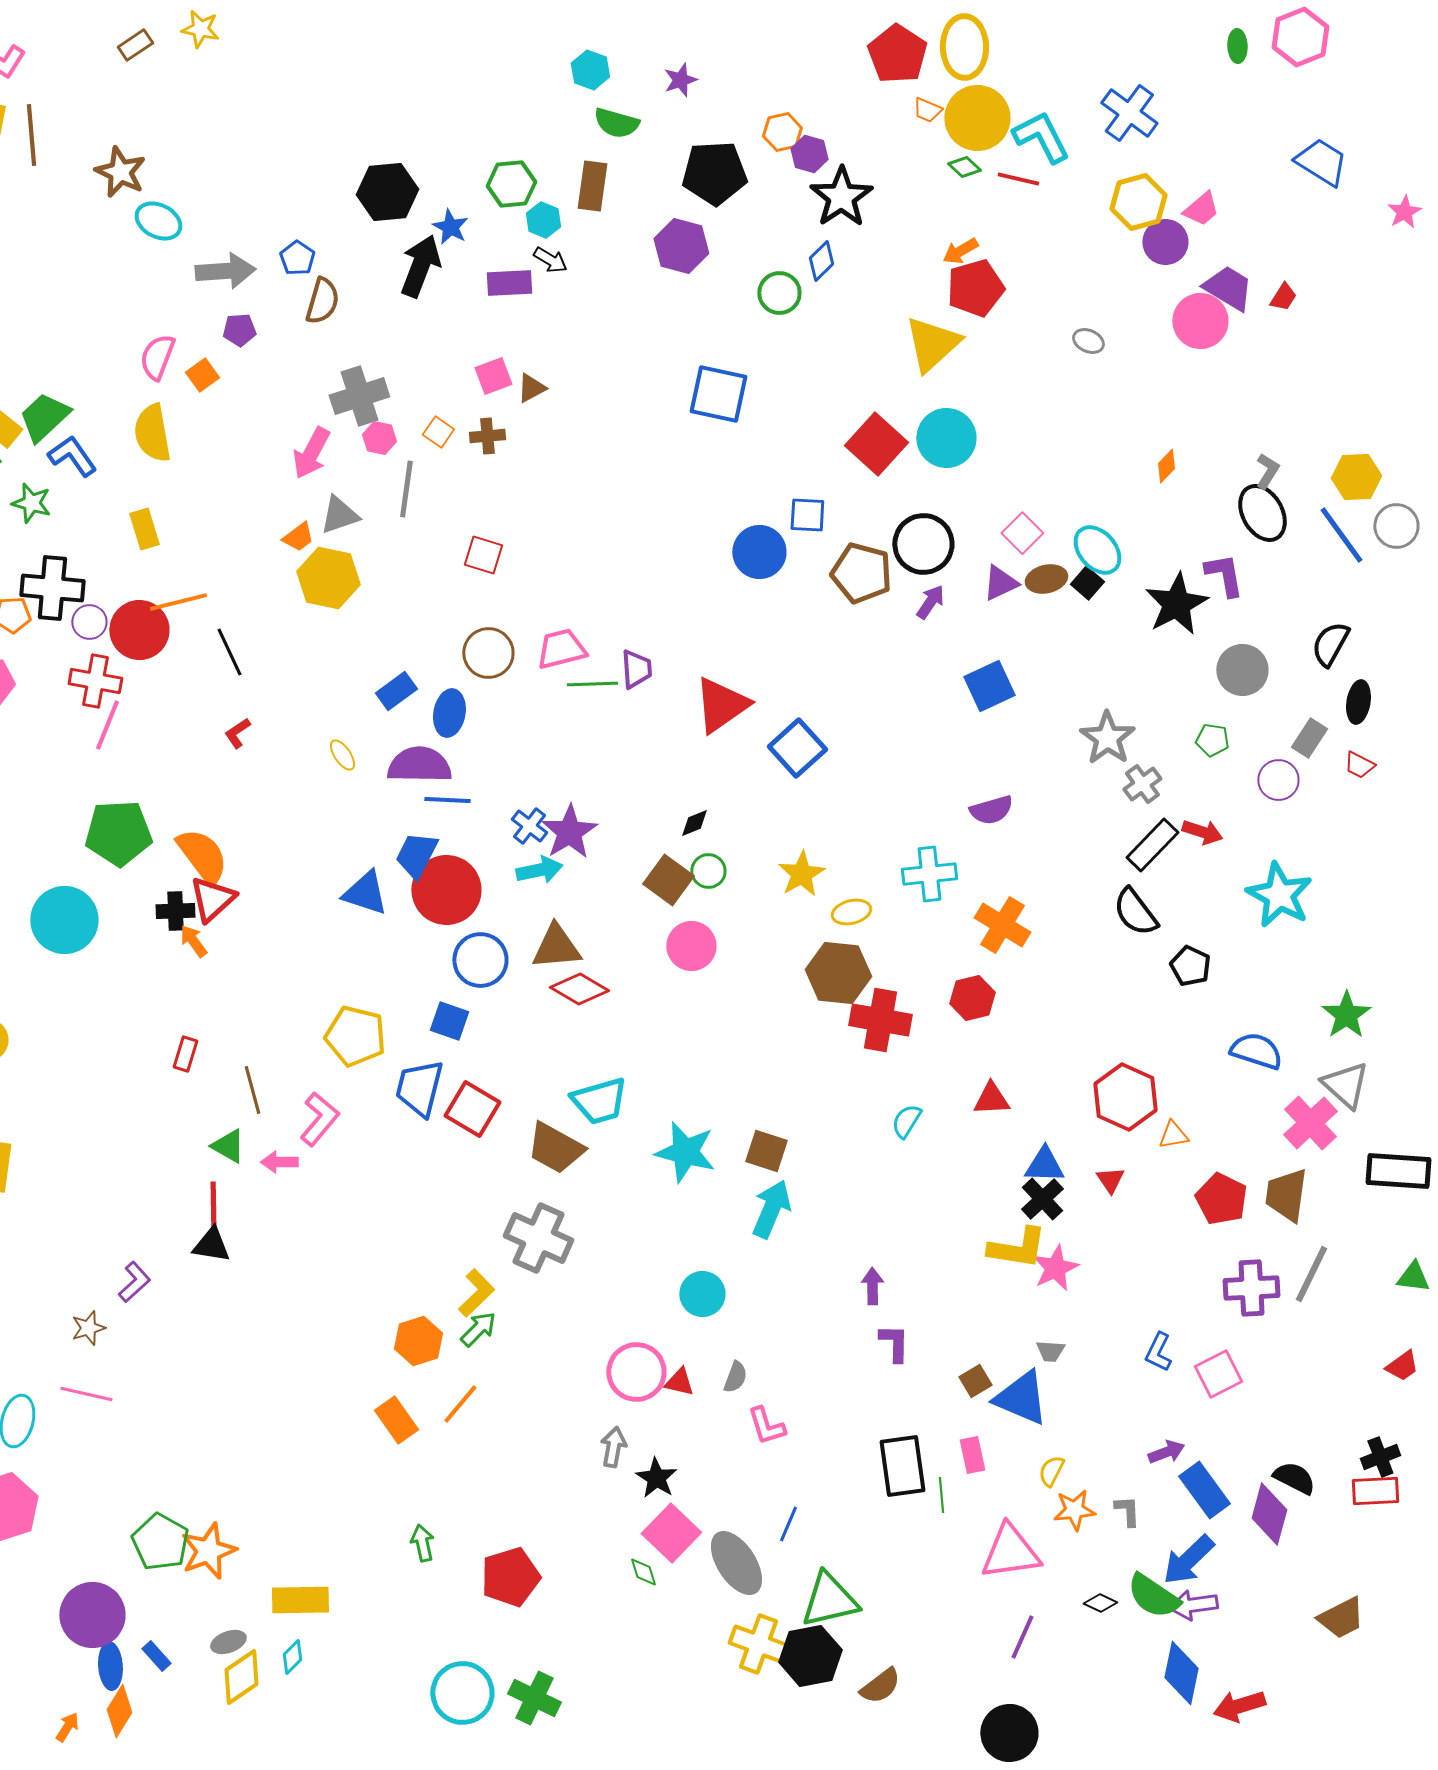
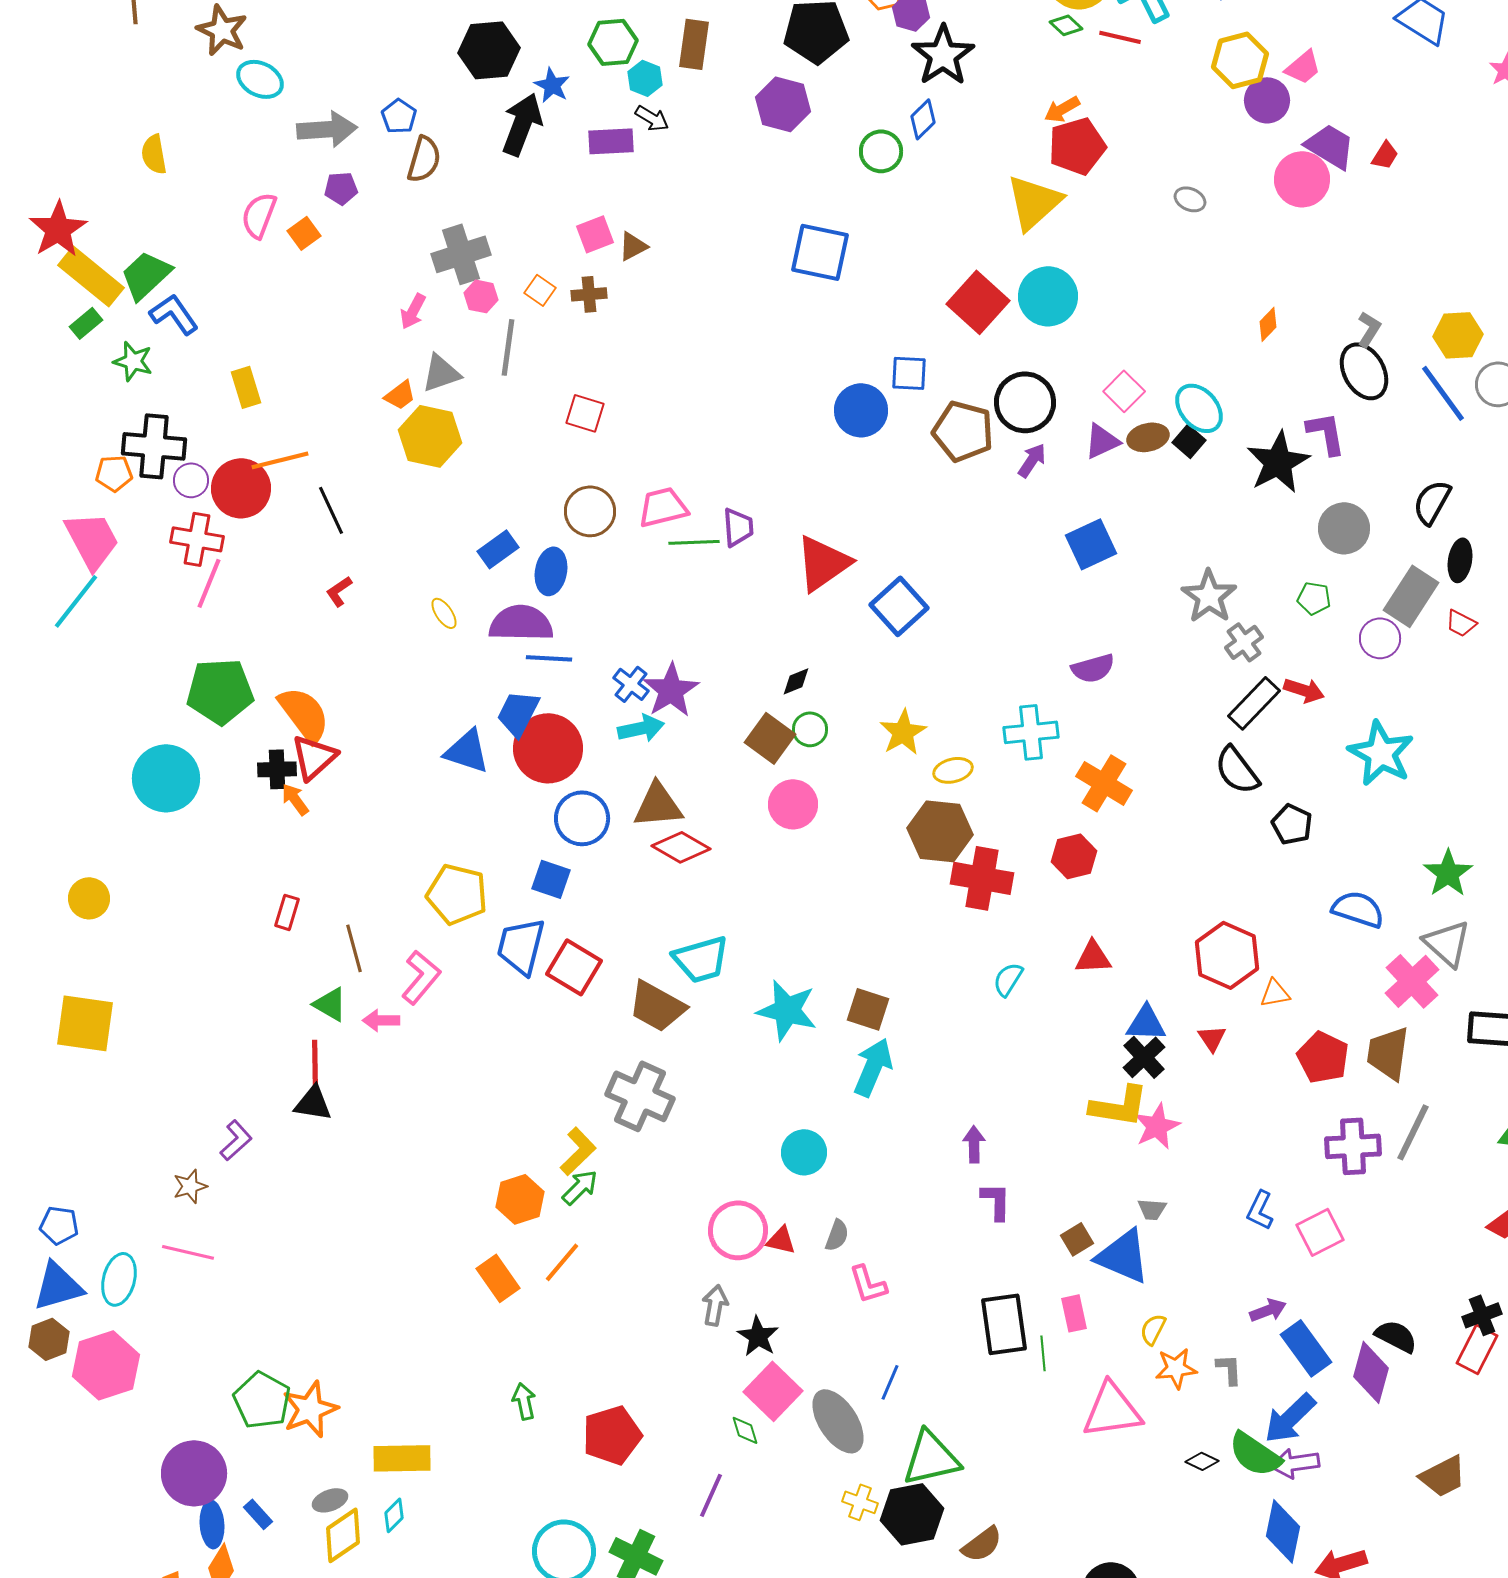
yellow semicircle: (152, 433) -> (154, 154), moved, size x0.7
pink arrow: (311, 453) -> (413, 311), size x0.7
gray rectangle: (1309, 738) -> (1411, 596), size x1.5
red rectangle: (1375, 1491) -> (1477, 1349), turned -60
purple line: (1022, 1637) -> (711, 1495), moved
yellow cross: (758, 1644) -> (860, 1502), size x0.6

